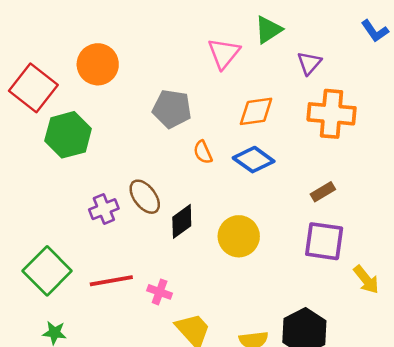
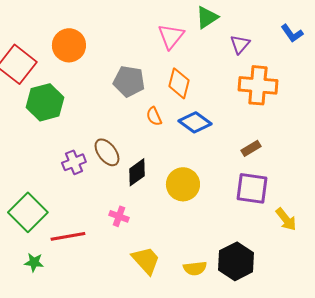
blue L-shape: (375, 31) -> (292, 33), moved
orange diamond: (256, 111) -> (179, 83), moved, turned -68
red line: (111, 281) -> (68, 236), moved
pink cross: (160, 292) -> (119, 216), moved

